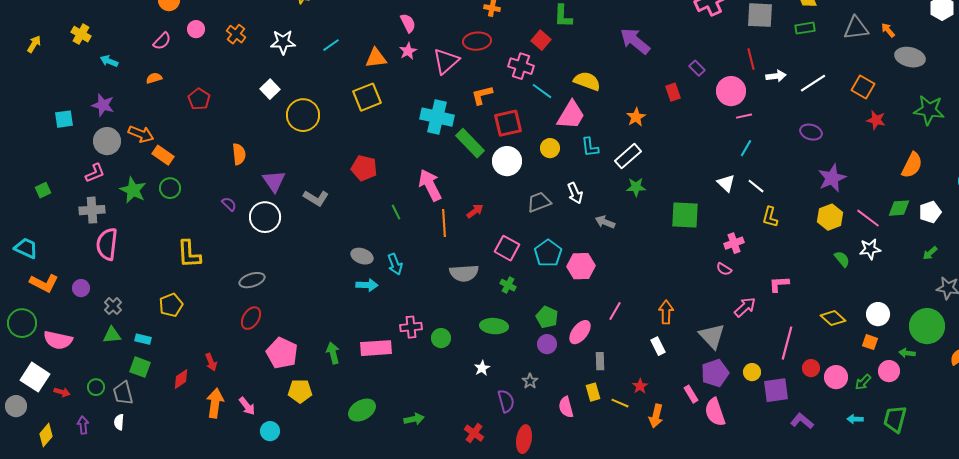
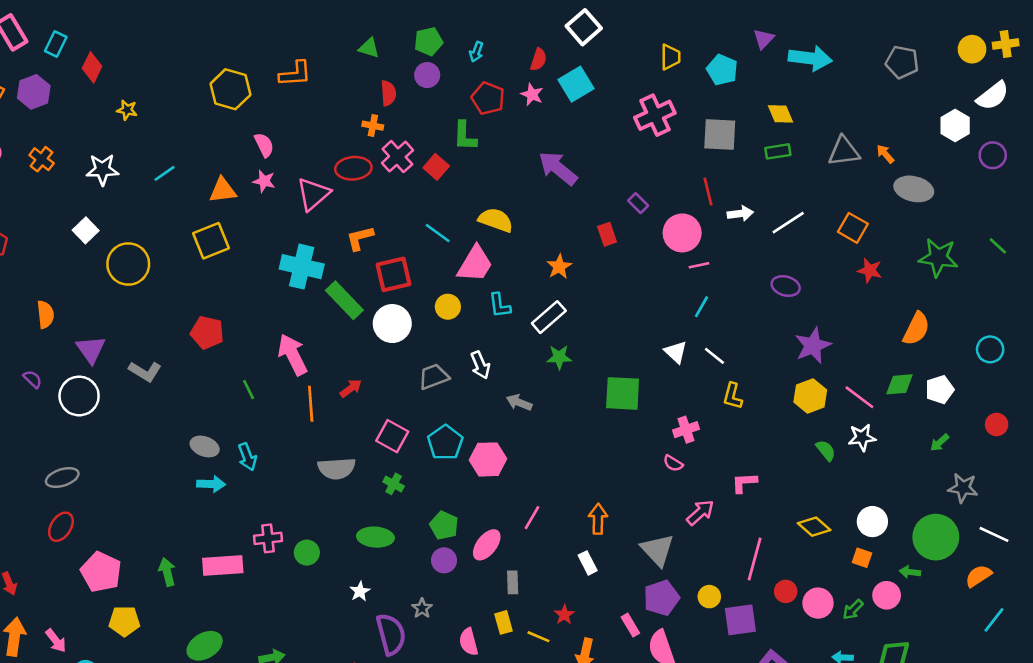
pink star: (408, 51) -> (264, 181), turned -30
pink cross: (521, 66) -> (397, 157), moved, turned 30
purple semicircle: (506, 401) -> (391, 634), size x1.4

